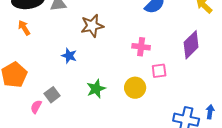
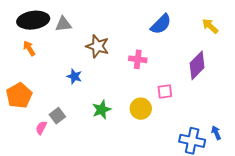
brown star: (92, 26) -> (98, 46), turned 30
pink cross: (141, 47) -> (138, 59), moved
blue arrow: (210, 112) -> (216, 133), turned -32

